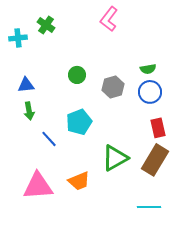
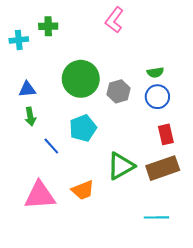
green cross: (46, 25) -> (48, 26), turned -36
green circle: (77, 75) -> (81, 79), size x2.0
brown rectangle: (155, 160) -> (163, 168), turned 40

